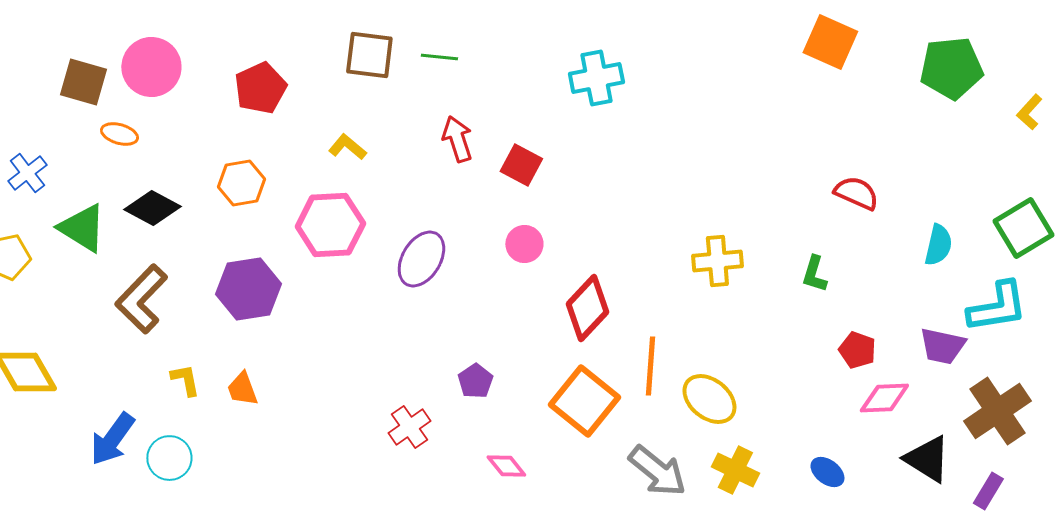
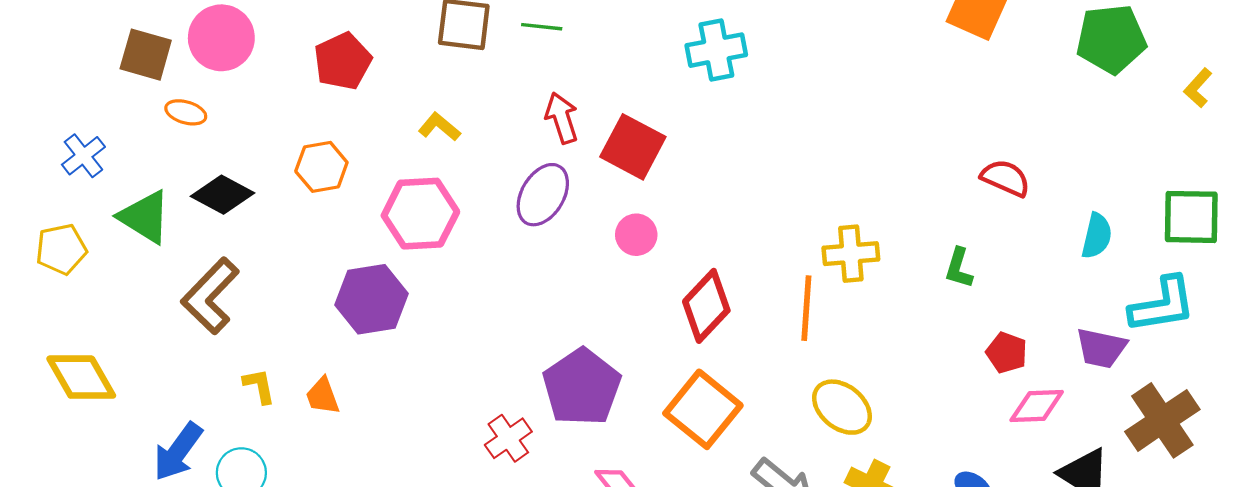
red square: (521, 165) -> (633, 147), size x1.4
green square: (1023, 228) -> (1191, 217), turned 32
purple ellipse: (421, 259) -> (543, 195), moved
purple hexagon: (248, 289) -> (372, 299), moved
orange line: (650, 366) -> (806, 308), moved
purple pentagon: (475, 381) -> (582, 387), size x2.0

